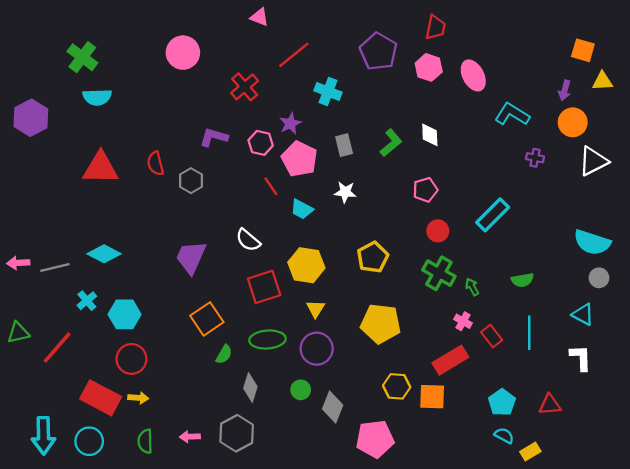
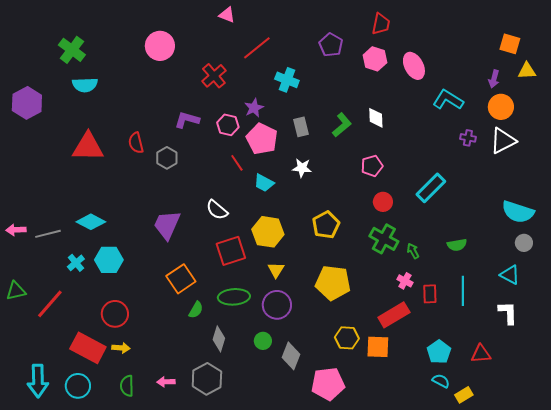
purple pentagon: (378, 51) -> (331, 45), size x0.7
white triangle: (593, 161) -> (503, 141), moved
cyan hexagon: (125, 314) -> (109, 260), moved
red rectangle: (492, 336) -> (430, 294), turned 36

